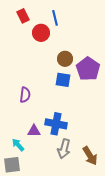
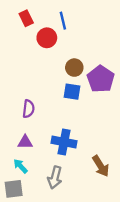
purple triangle: (34, 131) -> (25, 142), moved
gray arrow: (64, 149) -> (55, 177), moved
brown arrow: (90, 156) -> (101, 166), moved

